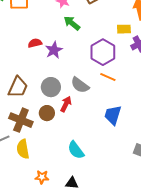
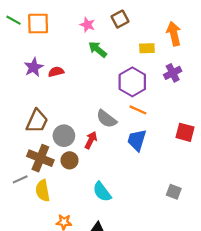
yellow rectangle: (124, 29) -> (147, 48), moved
purple star: (54, 50) -> (34, 67), moved
gray circle: (51, 87) -> (64, 136), moved
brown circle: (47, 113) -> (70, 160), moved
blue trapezoid: (113, 115) -> (137, 140), moved

